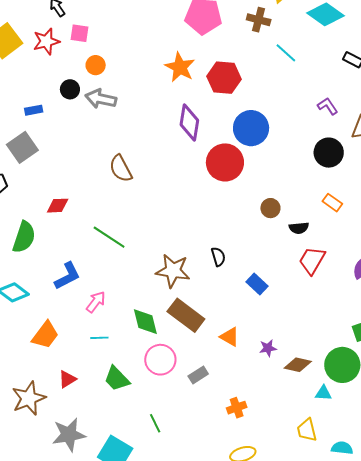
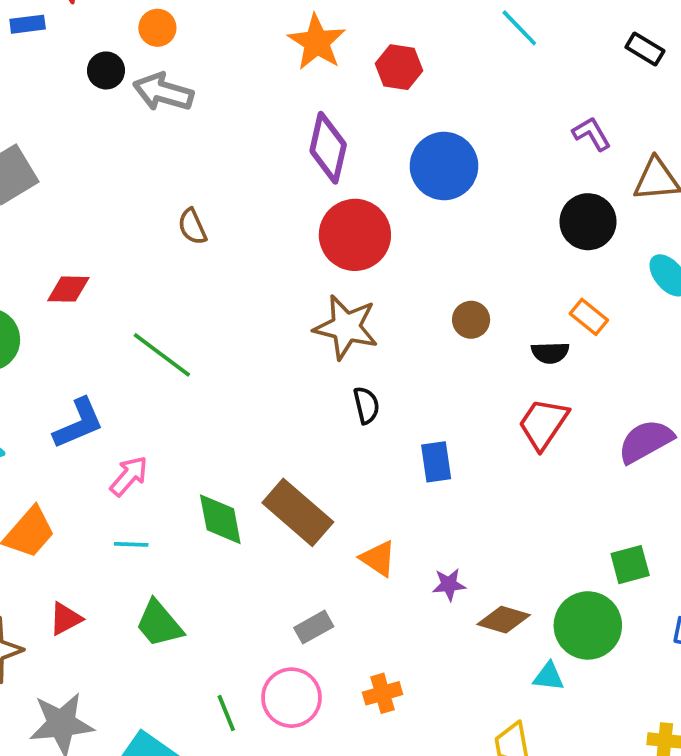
red hexagon: (224, 78) -> (399, 67), size x0.7
blue rectangle: (34, 110) -> (28, 24), moved
red circle: (225, 162) -> (355, 235), moved
brown semicircle: (121, 169) -> (192, 227), size x0.7
black semicircle: (299, 228) -> (550, 353), moved
brown star: (173, 271) -> (346, 327), moved
blue rectangle: (257, 284) -> (436, 462), turned 35
pink circle: (160, 360) -> (291, 698), moved

